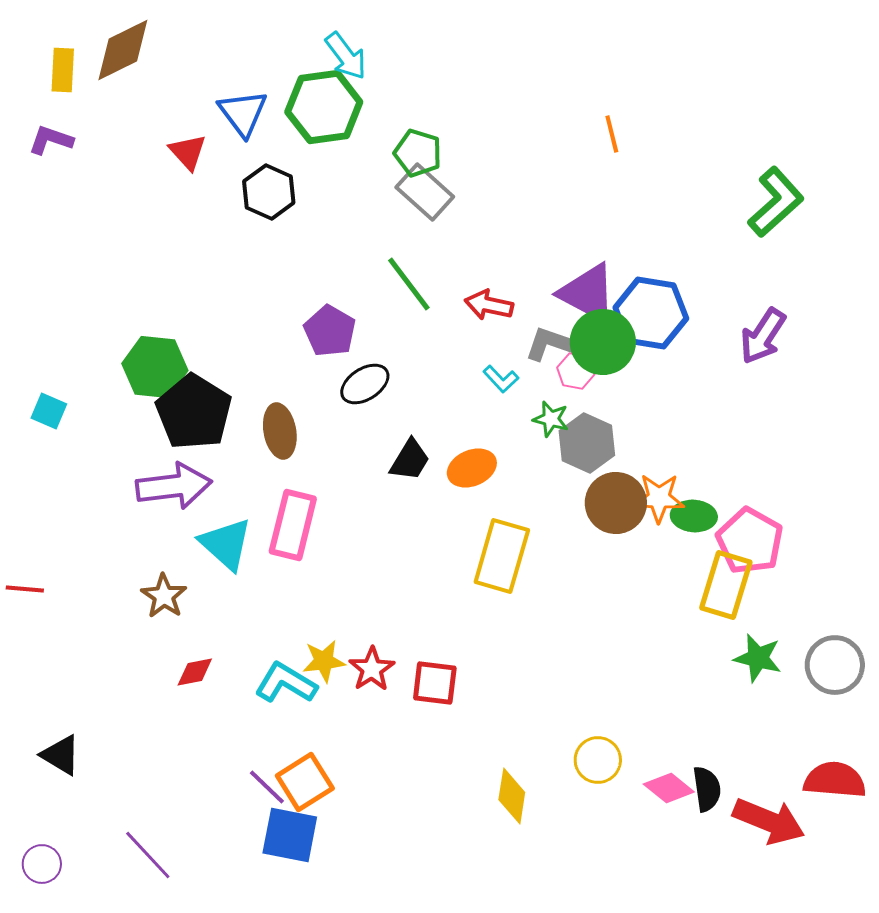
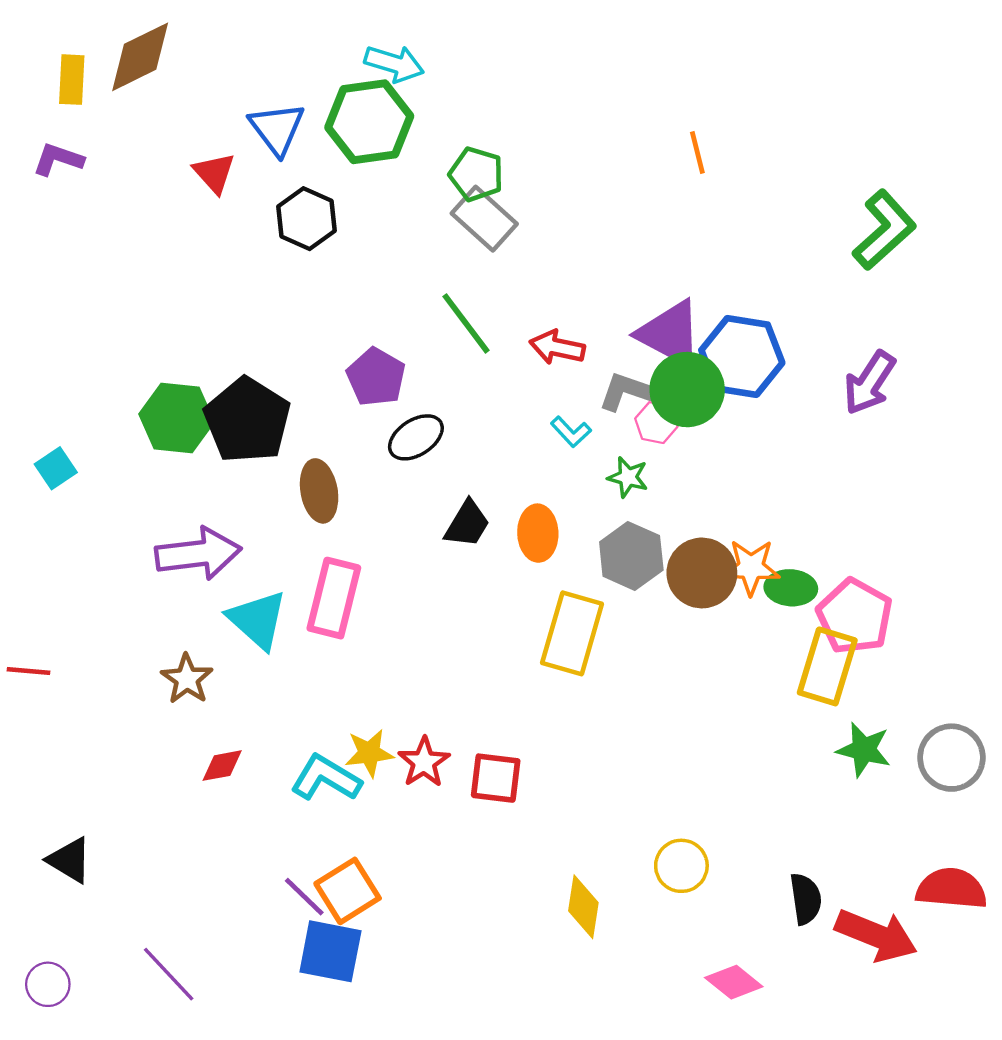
cyan arrow: (346, 56) -> (394, 64), turned -36
cyan square: (49, 411) -> (56, 468), turned 33
black pentagon: (194, 412) -> (247, 420), moved
gray hexagon: (587, 443) -> (631, 556), moved
orange ellipse: (472, 468) -> (538, 533), turned -69
pink diamond: (669, 788) -> (734, 982), moved

